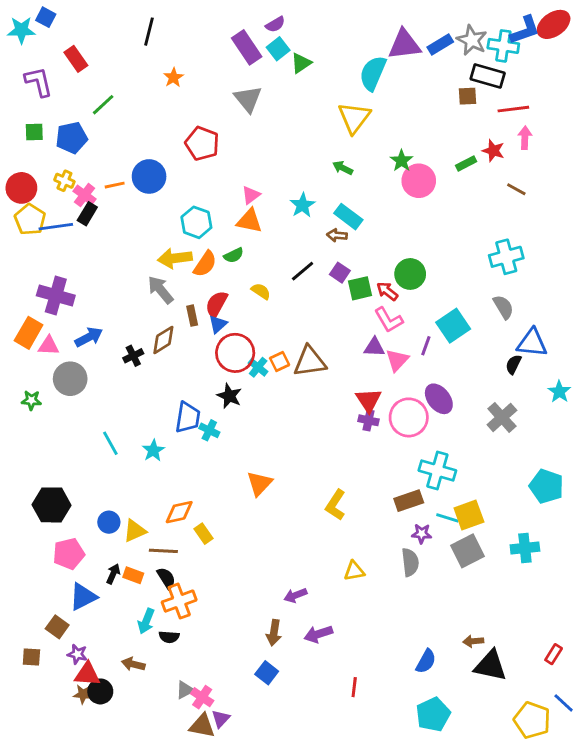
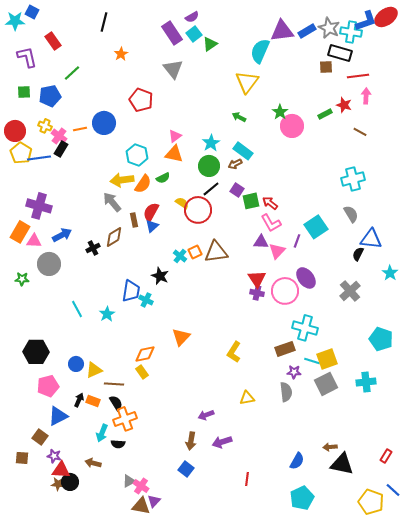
brown arrow: (337, 235) -> (235, 164), turned -32
green circle: (410, 274) -> (209, 166), moved
red circle: (235, 353) -> (198, 210), moved
orange diamond: (179, 512) -> (145, 354), moved

